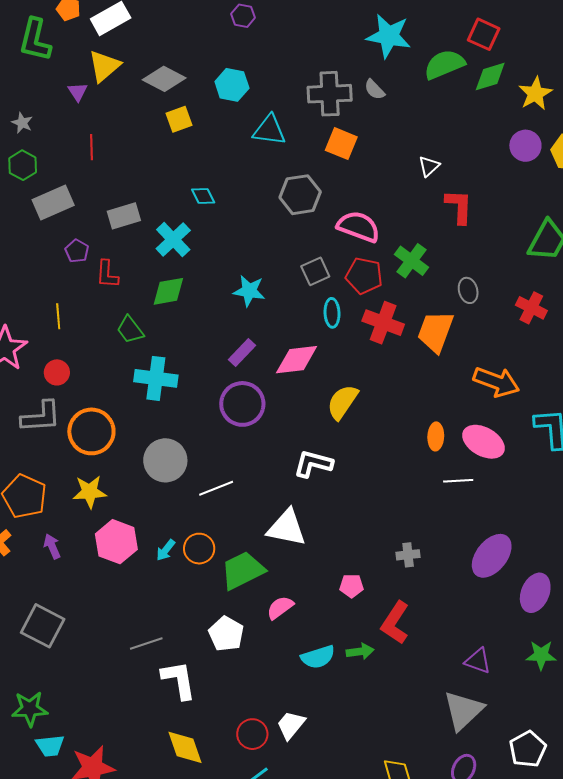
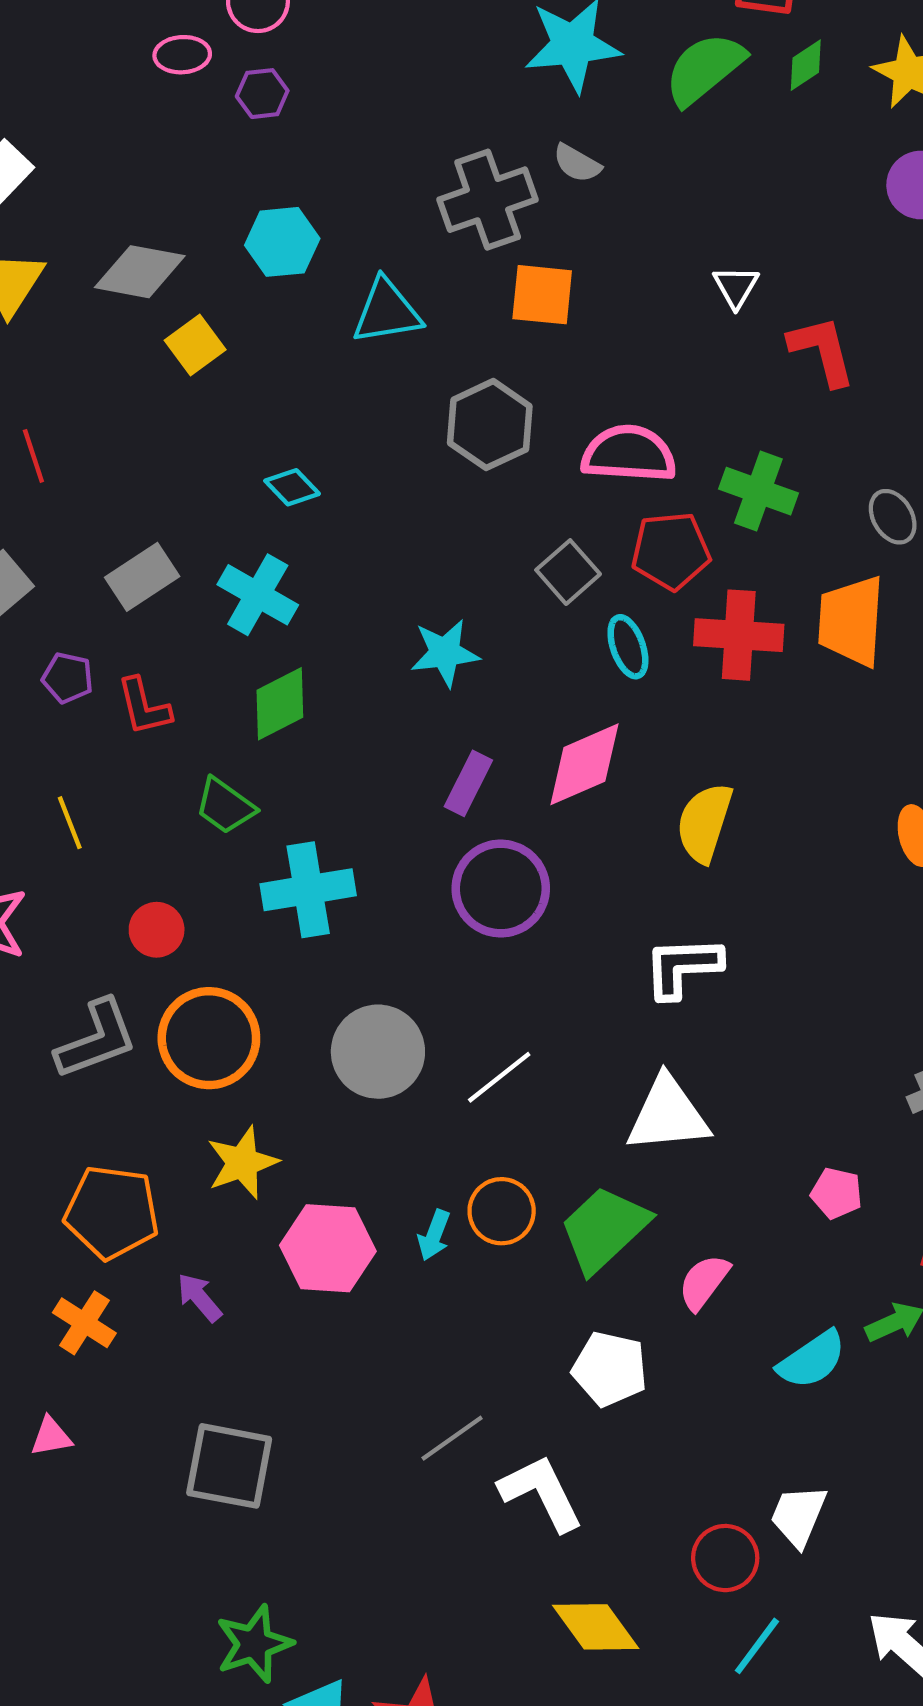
green diamond: (490, 76) -> (806, 65), size x0.7
red circle: (57, 372) -> (157, 930), moved
pink pentagon: (352, 586) -> (837, 1193), turned 30

